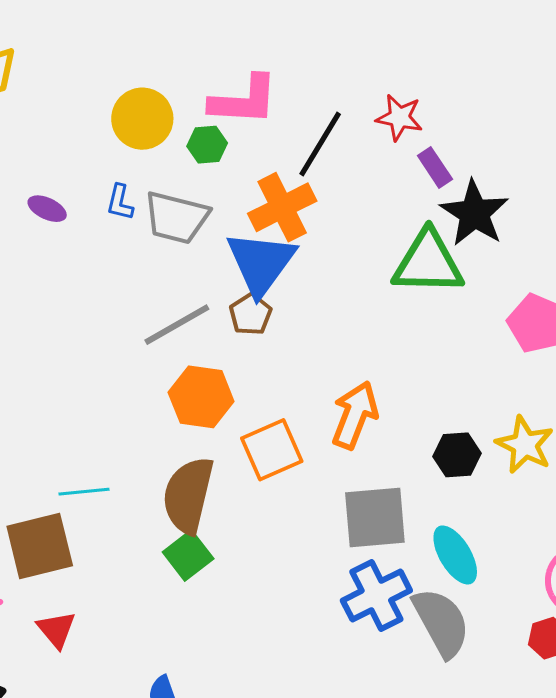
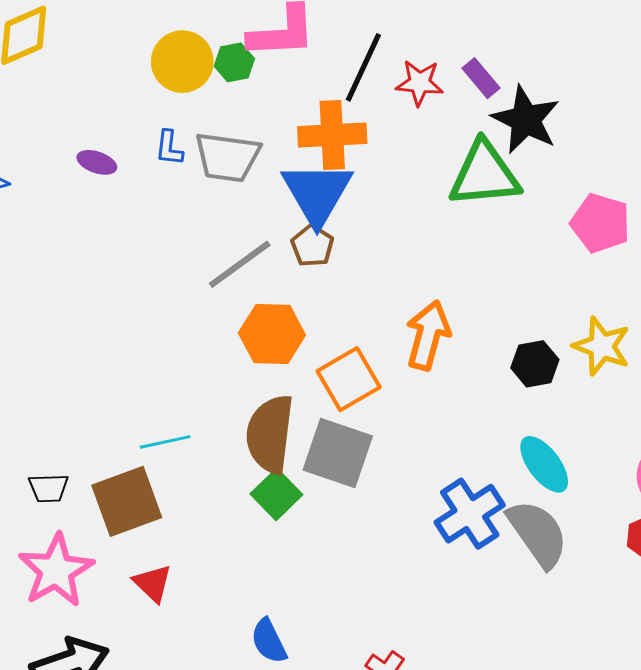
red star: (399, 118) -> (420, 83), moved
green hexagon: (207, 145) -> (234, 62), moved
orange cross: (282, 207) -> (332, 135), turned 30
gray square: (375, 517) -> (338, 453), moved, turned 30

